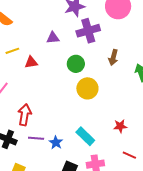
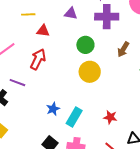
red arrow: (25, 115) -> (38, 59), moved
cyan rectangle: (85, 136) -> (74, 117), turned 60
purple line: (36, 138) -> (17, 83), moved
blue star: (56, 142) -> (53, 109), moved

